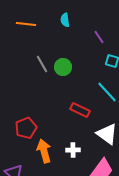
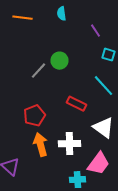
gray line: (42, 64) -> (38, 71), moved, turned 72
red pentagon: (26, 128) -> (34, 116), moved
white cross: (73, 150) -> (70, 144), size x1.5

